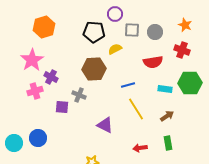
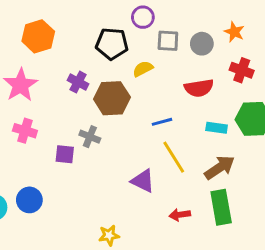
orange star: (185, 25) -> (234, 32), moved
purple cross: (51, 77) -> (78, 82), moved
pink cross: (35, 91) -> (25, 131), turned 35
brown arrow: (167, 116) -> (220, 168), size x1.5
purple triangle: (105, 125) -> (143, 181), moved
green rectangle: (168, 143) -> (221, 207), size x1.6

